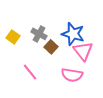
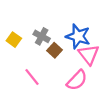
pink semicircle: (72, 75) -> (77, 80), turned -55

